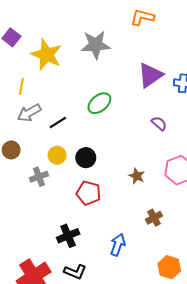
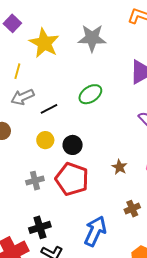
gray cross: (39, 177) -> (35, 181), moved
red pentagon: (89, 193) -> (72, 179), size x1.4
black cross: (68, 236) -> (40, 227), moved
blue arrow: (118, 245) -> (95, 231), size x1.4

